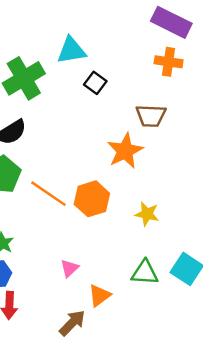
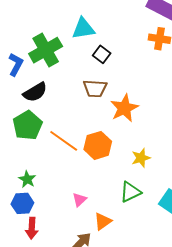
brown trapezoid: (151, 116) -> (95, 88), moved
yellow star: (147, 214) -> (141, 158), turned -30
green triangle: (145, 273) -> (130, 192), moved, turned -30

